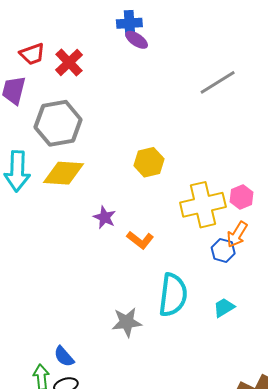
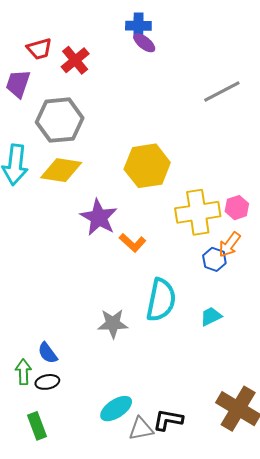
yellow hexagon: (149, 162) -> (147, 166), size x1.5
purple star: (105, 217) -> (99, 217), size x1.6

